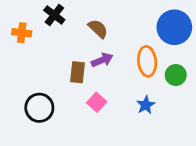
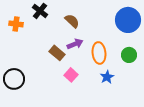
orange ellipse: (147, 61) -> (99, 53), moved
brown rectangle: (78, 72) -> (57, 53), turned -56
black circle: (39, 108) -> (14, 79), moved

